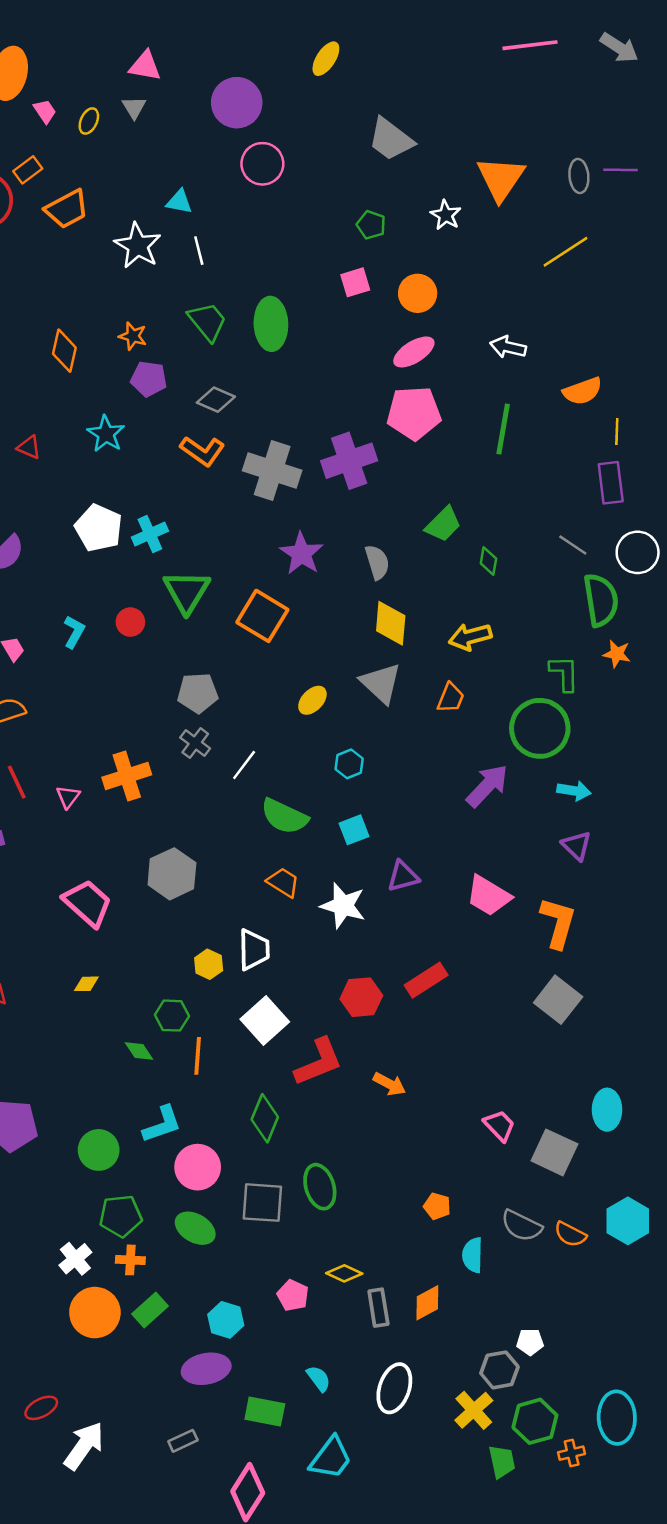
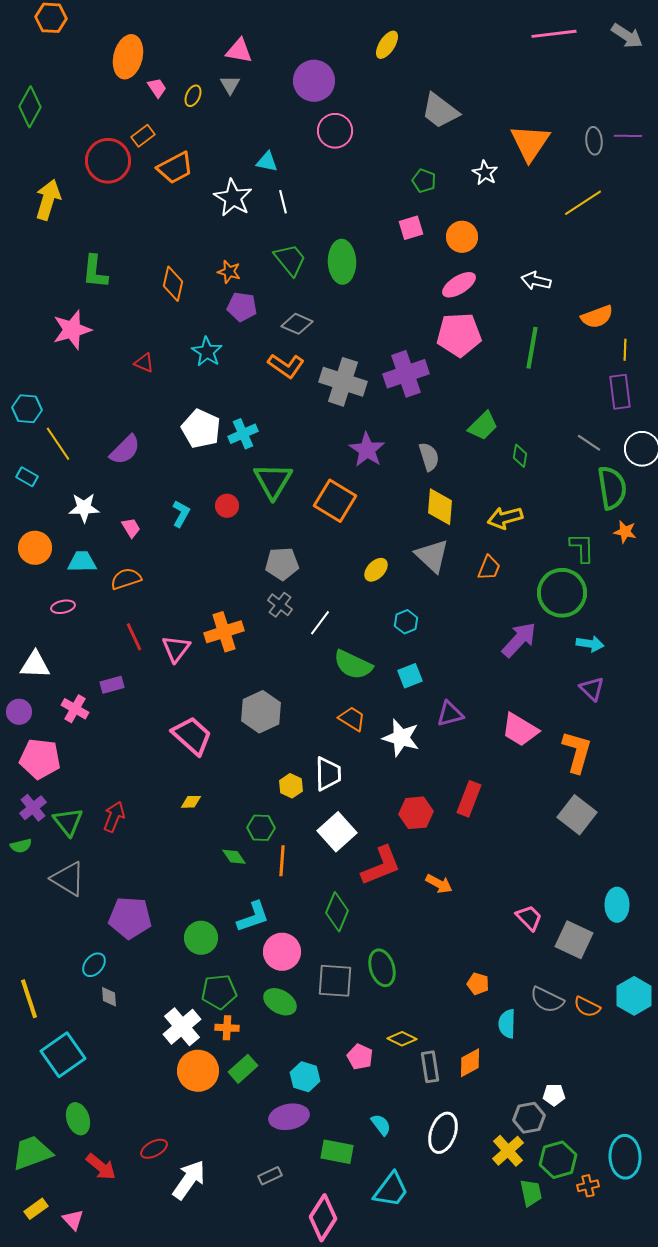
pink triangle: (68, 797) -> (176, 649), size x1.4
red rectangle: (426, 980) -> (469, 799), turned -36
white cross: (75, 1259) -> (182, 1027), size x1.4

